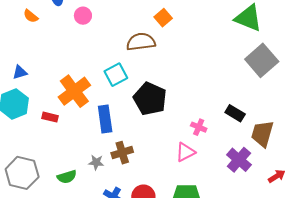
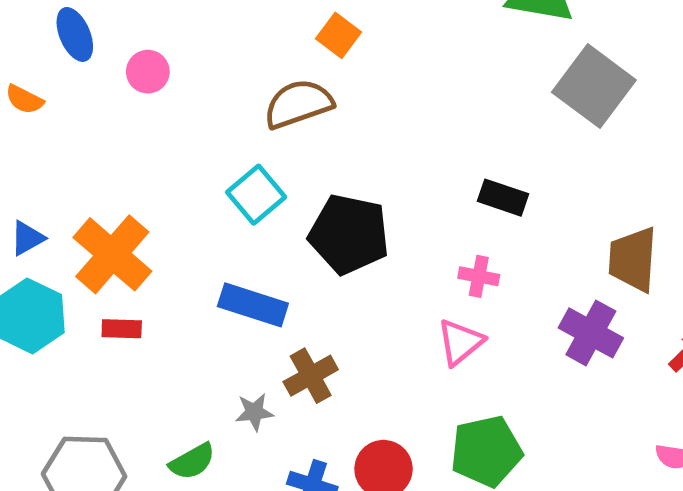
orange cross: (74, 91) -> (112, 254), moved
black rectangle: (235, 113) -> (503, 198), moved
blue rectangle: (105, 119) -> (253, 305), turned -52

